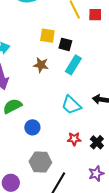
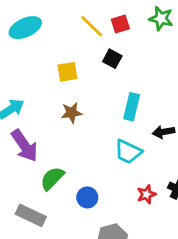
black square: (65, 44) -> (112, 59), moved, turned 32
cyan rectangle: (73, 65) -> (132, 107), moved

